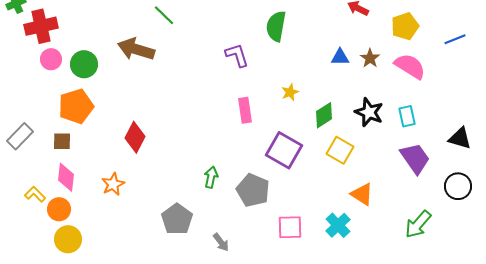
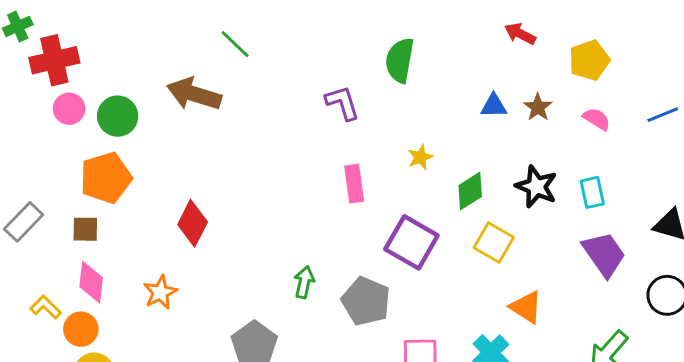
blue line: (455, 39) -> (663, 115), moved
pink semicircle: (410, 66) -> (597, 119), size x0.6

